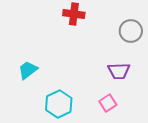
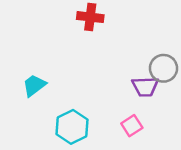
gray circle: (131, 31) -> (163, 68), moved

